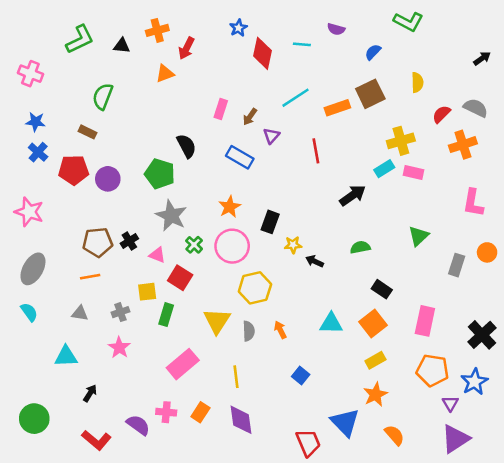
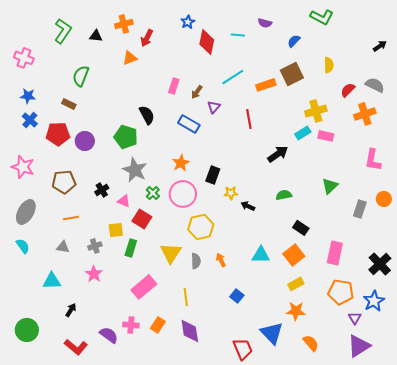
green L-shape: (80, 39) -> (63, 31), turned -30
brown pentagon: (98, 242) -> (64, 182), moved
orange star: (375, 394) -> (296, 311), turned 30

